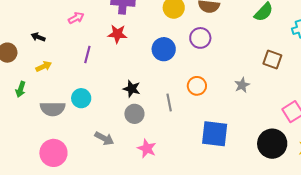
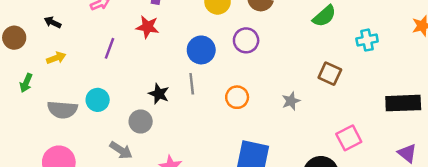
gray line: (169, 103) -> (192, 84), moved
gray circle: (134, 114) -> (141, 121), moved

